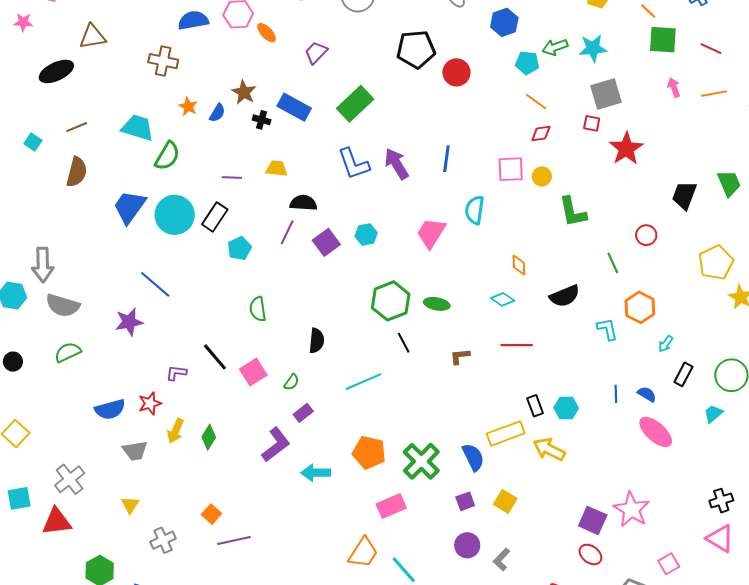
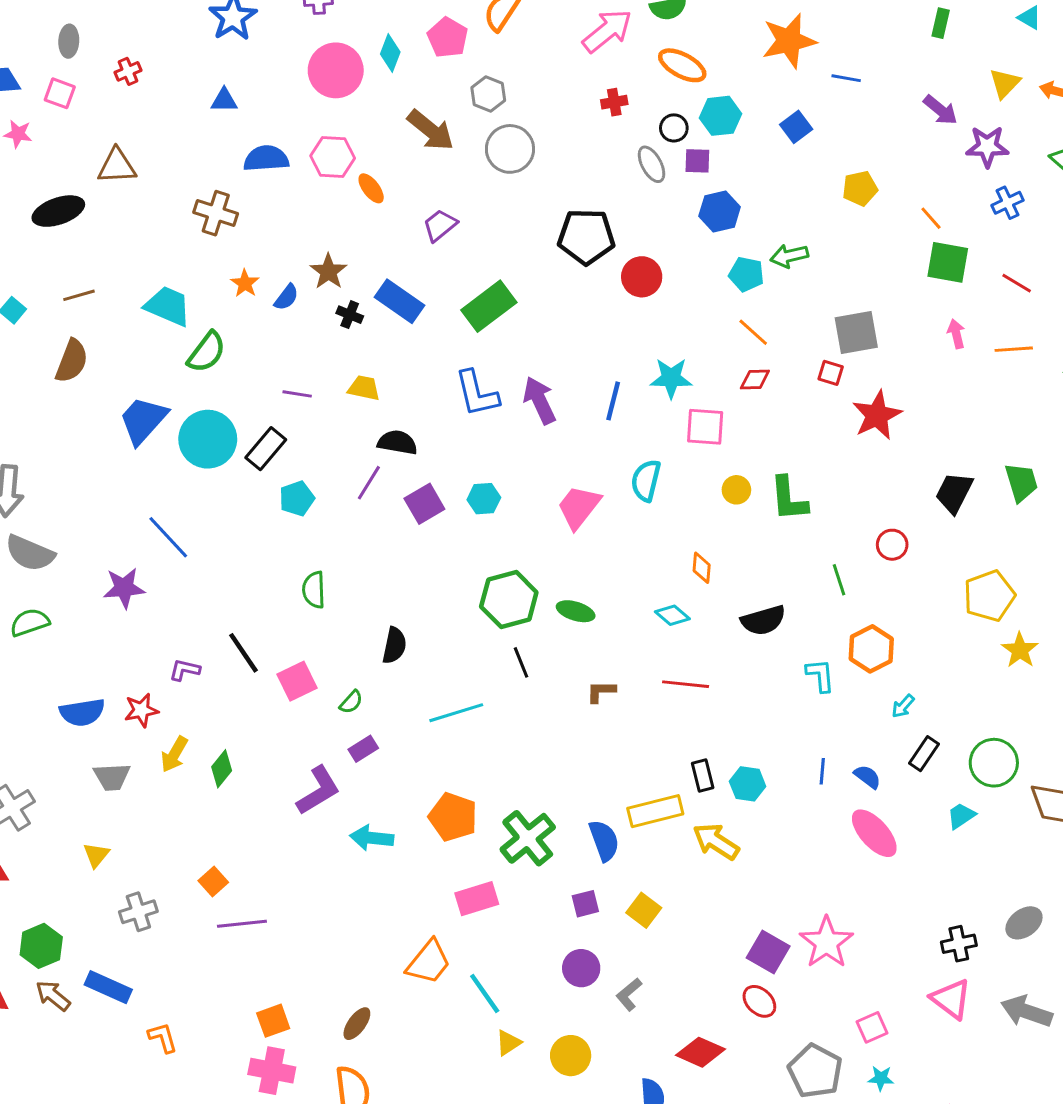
cyan star: (593, 48) -> (671, 378), moved
yellow circle: (542, 176) -> (736, 490), moved

